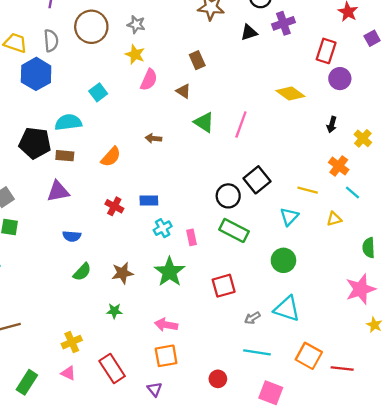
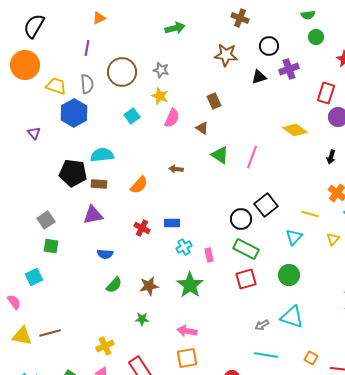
cyan square: (98, 92) -> (132, 116), moved
yellow triangle: (334, 219) -> (333, 239), turned -32
red square: (224, 286) -> (246, 279), moved
orange square: (309, 356) -> (311, 358), size x0.6

